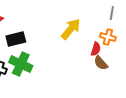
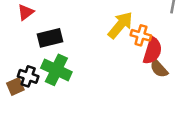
orange cross: (108, 37) -> (141, 35), moved
red semicircle: (96, 49) -> (152, 51), size x1.5

